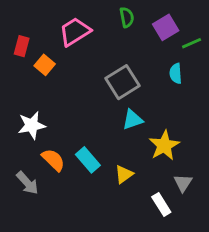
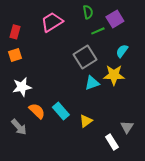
green line: (192, 43) -> (98, 31), moved
orange square: (45, 65) -> (15, 55), moved, turned 32
cyan semicircle: (176, 73) -> (122, 51), turned 40
yellow star: (164, 145) -> (114, 75), moved, turned 30

